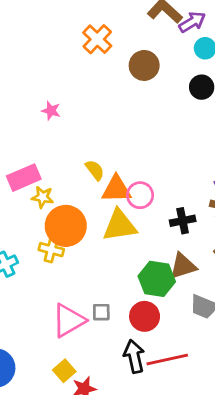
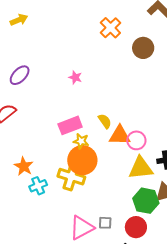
pink rectangle: (24, 178) -> (70, 125), moved
yellow star: (43, 197) -> (81, 141), moved
yellow triangle: (120, 225) -> (141, 168), moved
yellow cross: (51, 250) -> (71, 177), size x1.5

